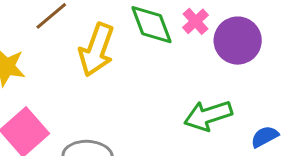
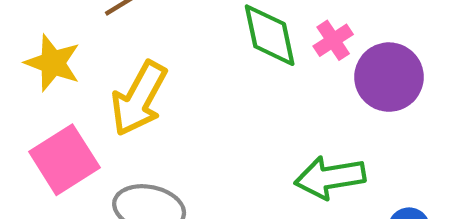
yellow arrow: (97, 50) -> (139, 99), moved

